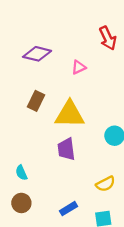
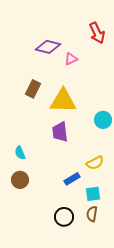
purple diamond: (37, 54) -> (48, 47), moved
blue rectangle: (69, 209) -> (72, 179), moved

